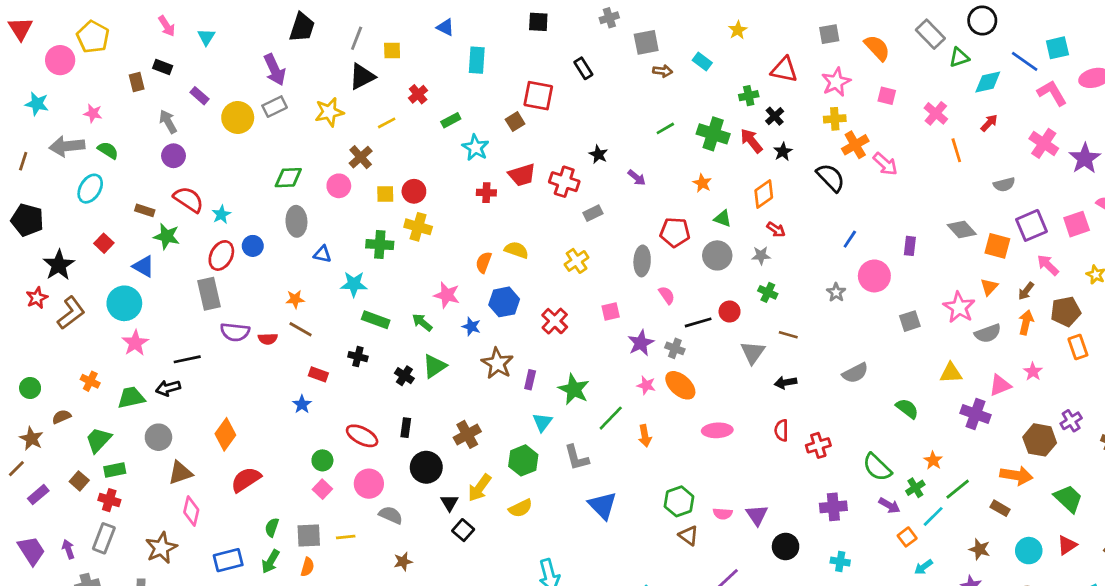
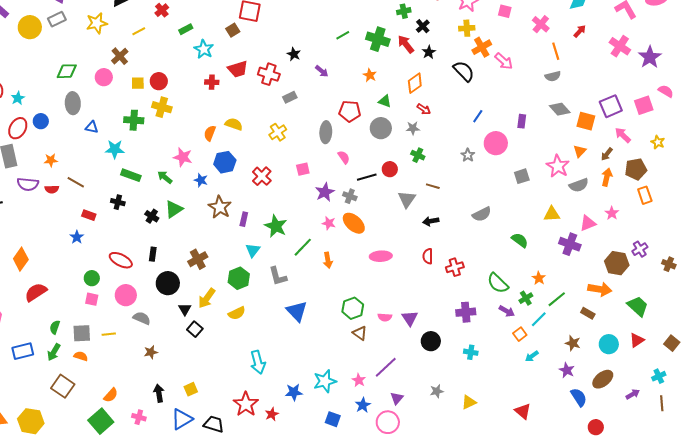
gray semicircle: (1004, 184) -> (553, 76), moved
orange star: (295, 299) -> (51, 160), moved
pink square: (322, 489) -> (92, 299), turned -32
orange semicircle: (307, 567) -> (81, 356), turned -88

